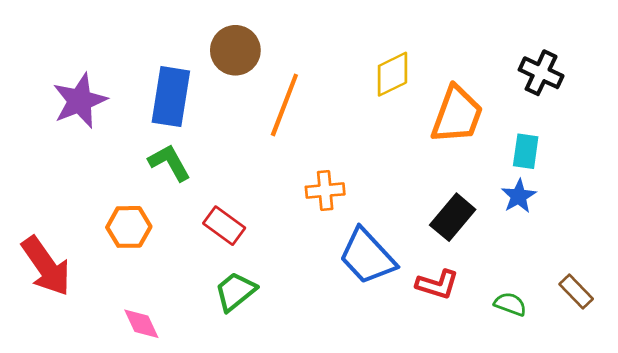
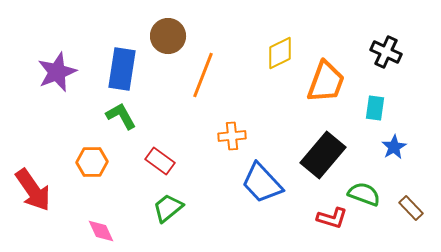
blue star: (519, 196) -> (394, 147), moved
black rectangle: (453, 217) -> (323, 155), size x1.4
red L-shape: (437, 284) -> (332, 218), moved
green semicircle: (510, 304) -> (364, 194), moved, size x1.4

